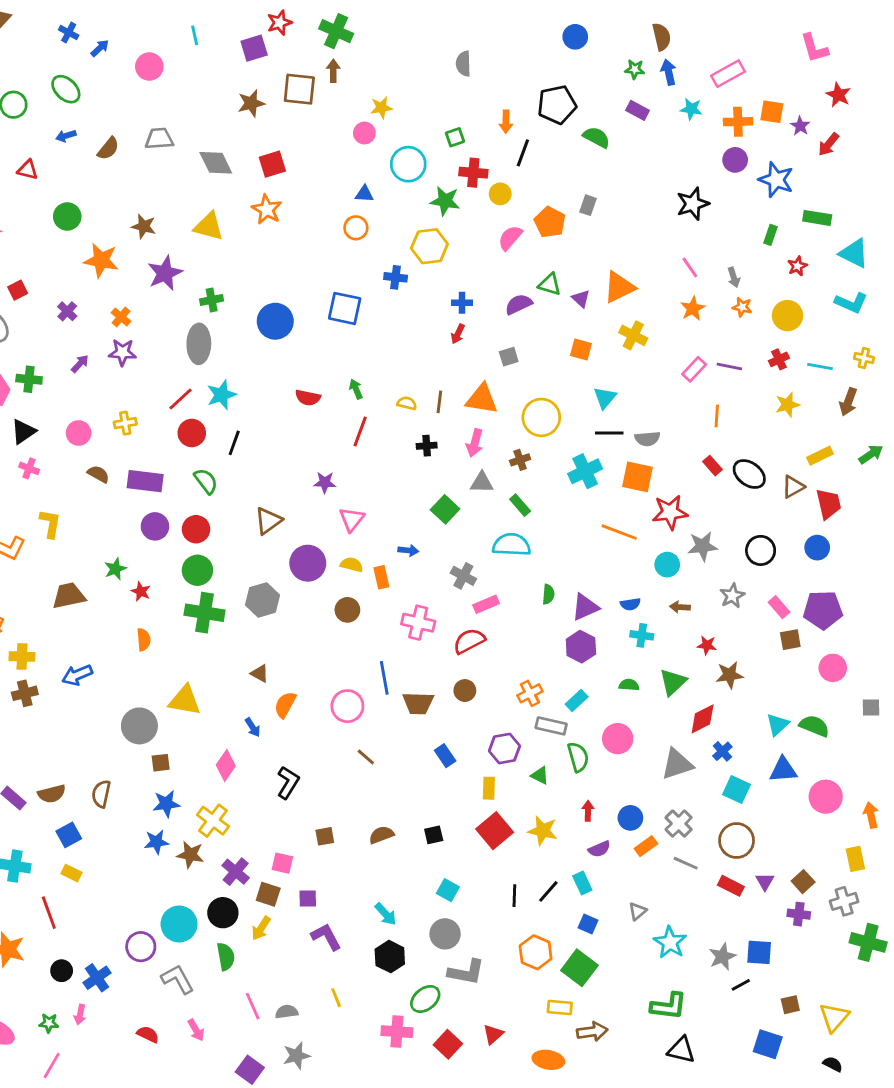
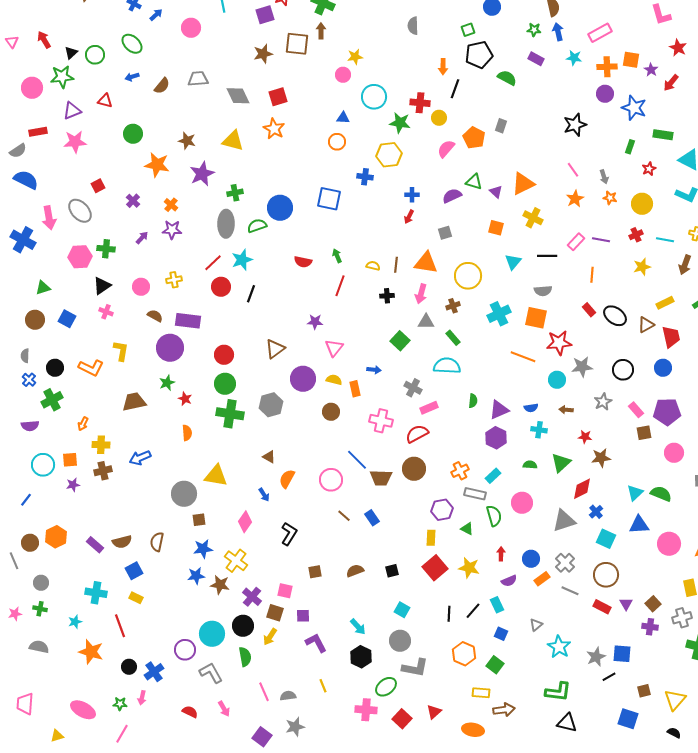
green square: (455, 137) -> (468, 30), moved
black line: (609, 433) -> (547, 256), moved
green semicircle: (206, 481) -> (257, 226), moved, turned -72
purple circle: (155, 526) -> (170, 348), moved, size x1.4
blue line: (384, 678) -> (357, 460), turned -35
brown circle: (465, 691) -> (414, 469), size x1.5
blue rectangle: (445, 756) -> (372, 518), moved
green square: (579, 968) -> (495, 665), size x0.7

